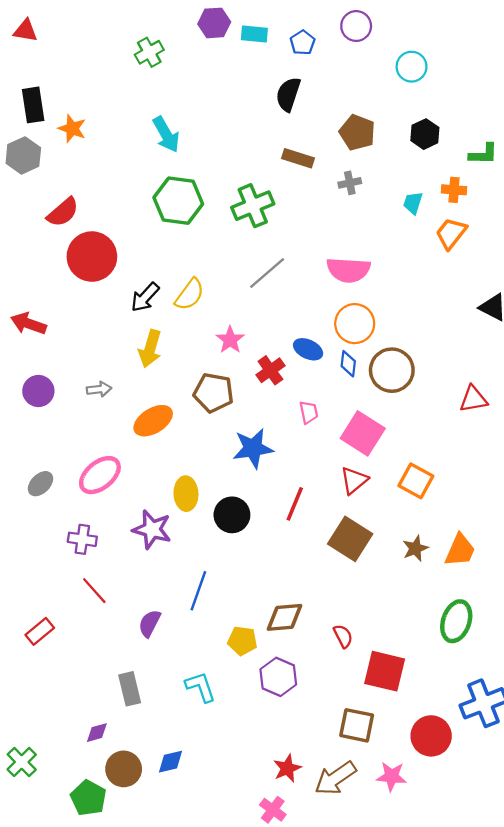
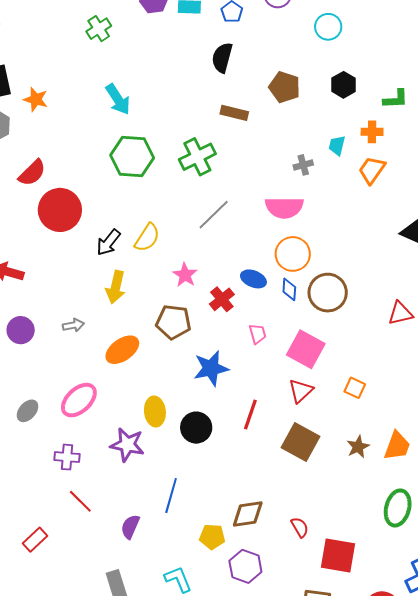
gray cross: (350, 183) -> (303, 165), moved
orange square: (416, 481) -> (355, 388), size x0.7

